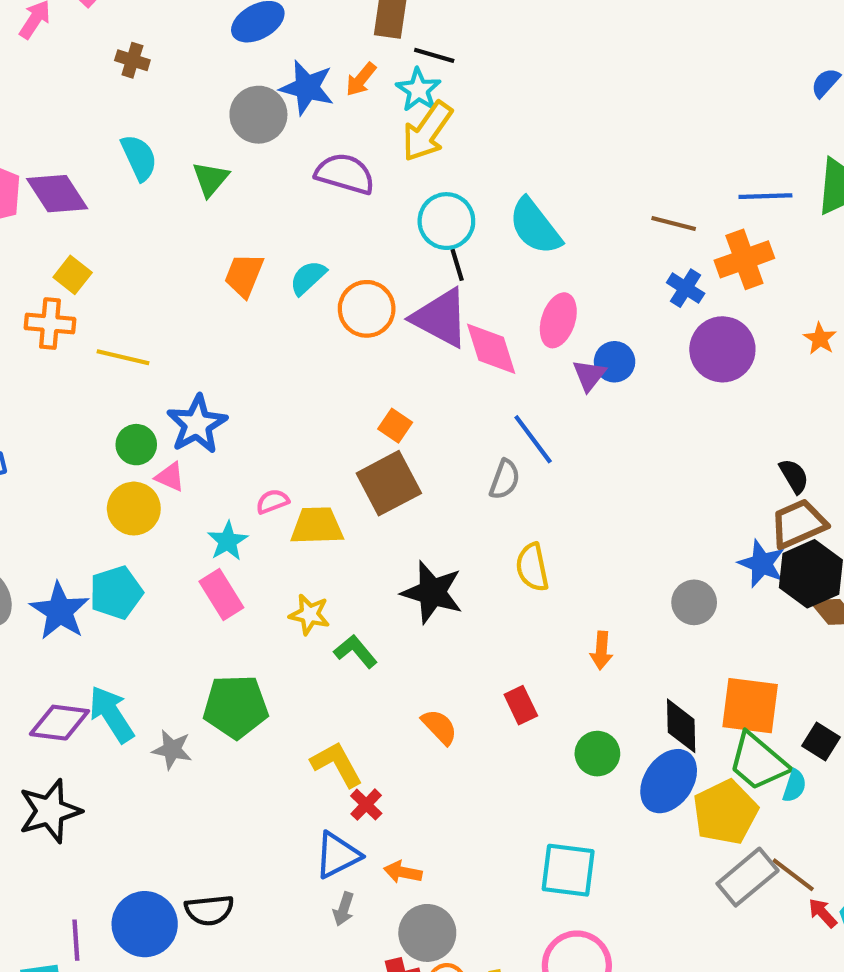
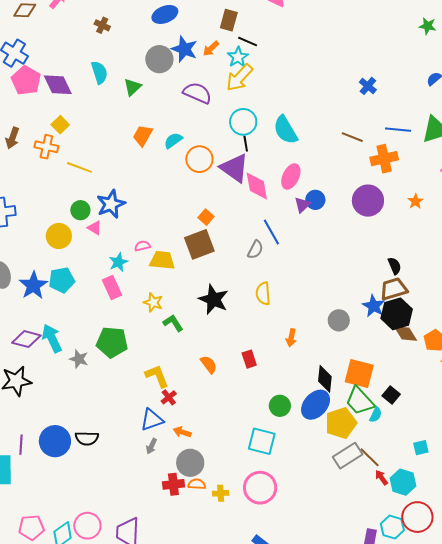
blue cross: (686, 288) -> (368, 86), moved
yellow circle: (134, 509) -> (59, 236), moved
green circle: (597, 754) -> (280, 406), moved

